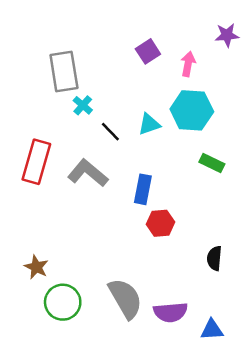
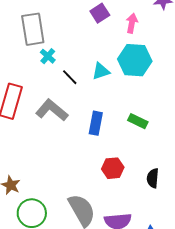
green rectangle: (212, 163) -> (138, 121), moved
red hexagon: (160, 223) -> (113, 168), moved

